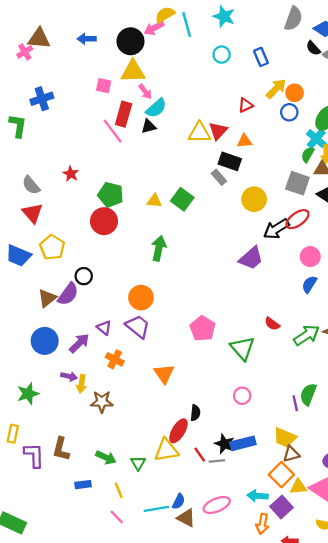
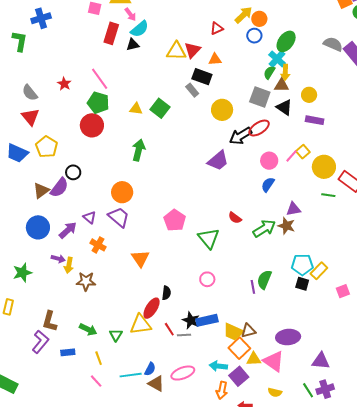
pink line: (113, 131) -> (100, 79), moved
yellow trapezoid: (285, 438) -> (233, 332), moved
purple L-shape: (34, 455) -> (40, 342), moved, turned 40

